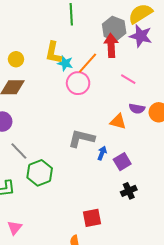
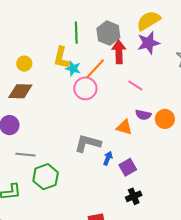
green line: (71, 14) -> (76, 33), moved
gray hexagon: (114, 29) -> (108, 33), moved
purple star: (141, 36) -> (148, 43), turned -30
gray line: (19, 151) -> (25, 155), turned -42

